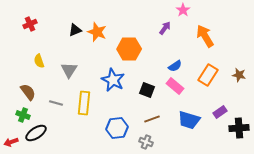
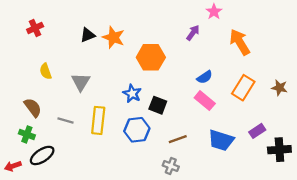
blue star: (113, 80) -> (132, 94), size x0.7
black square: (147, 90) -> (158, 105), moved
blue hexagon: (117, 128) -> (137, 130), moved

